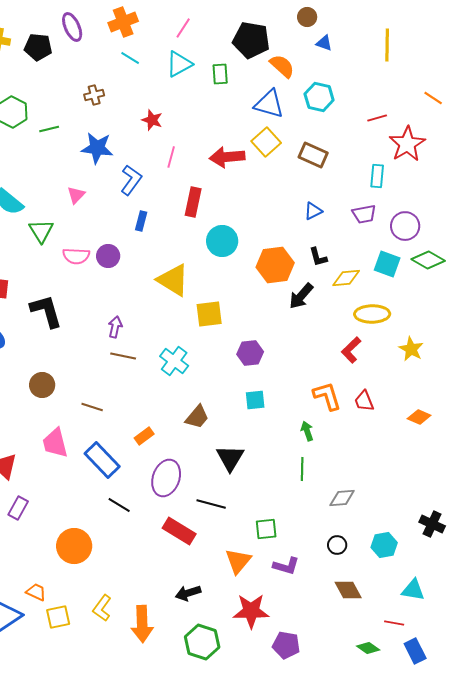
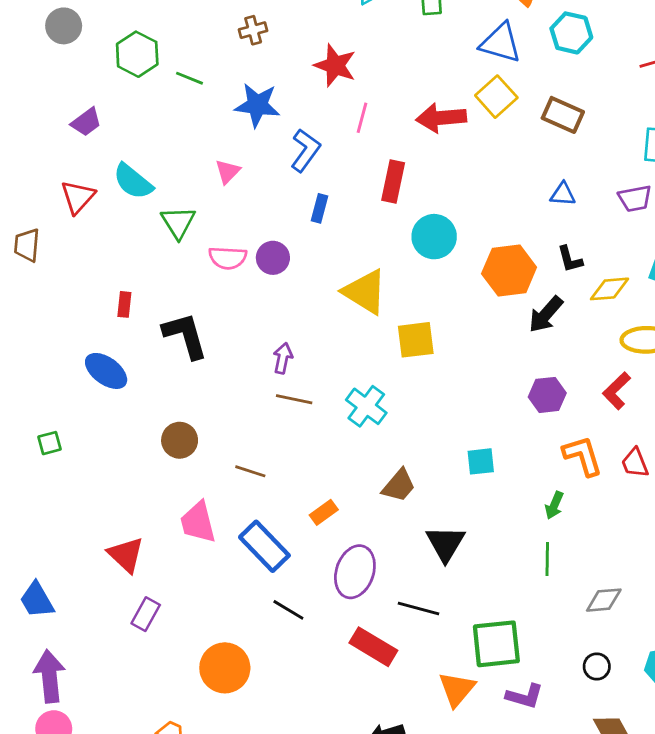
red star: (152, 120) -> (335, 65), size x1.4
green line: (49, 129) -> (189, 78), turned 36
blue triangle: (313, 211) -> (563, 194), turned 30
purple hexagon: (250, 353) -> (547, 395), moved
green arrow: (307, 431) -> (554, 505), turned -138
green square: (266, 529) -> (496, 644), size x1.6

